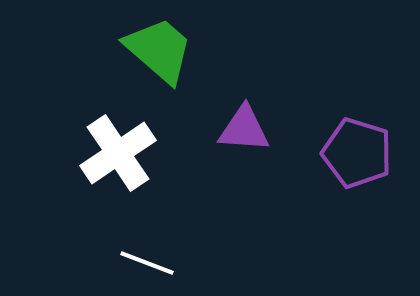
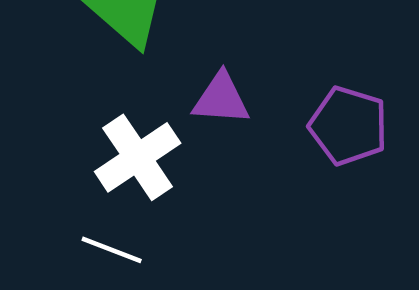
white cross: (118, 153) -> (138, 157), moved

